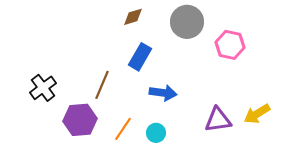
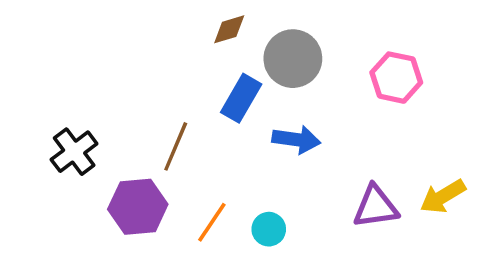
gray circle: (187, 22) -> (293, 59), moved
blue arrow: (163, 93) -> (296, 140), moved

